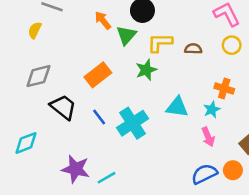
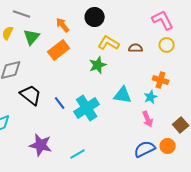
green triangle: (126, 35) -> (32, 37), moved
yellow L-shape: (160, 43) -> (109, 43), turned 30
orange rectangle: (98, 75) -> (59, 50), moved
cyan line: (107, 178) -> (78, 154), moved

